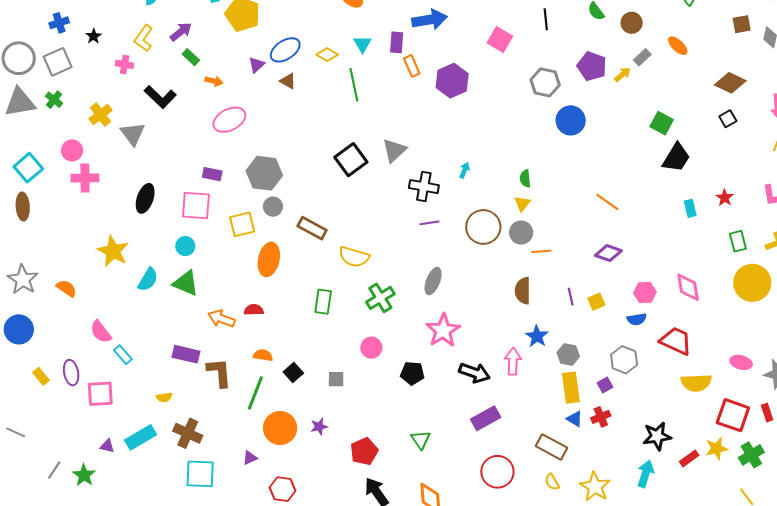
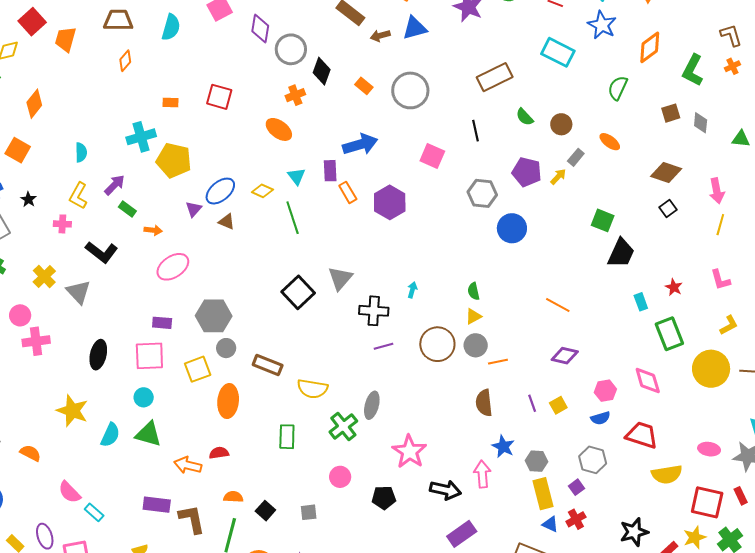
yellow triangle: (522, 204) -> (473, 316), turned 30
green rectangle: (738, 241) -> (669, 334), moved, size x1.5
gray ellipse: (433, 281) -> (372, 405), moved

